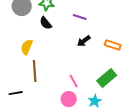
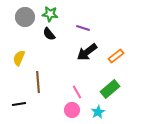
black arrow: (84, 41) -> (87, 52), size x1.5
orange rectangle: (113, 45) -> (116, 56), turned -56
yellow semicircle: (27, 47) -> (19, 58), moved

